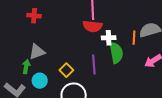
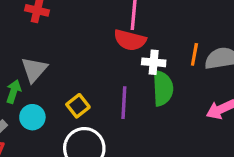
orange line: (134, 38) -> (194, 54), moved
gray triangle: (37, 52) -> (34, 70), turned -36

